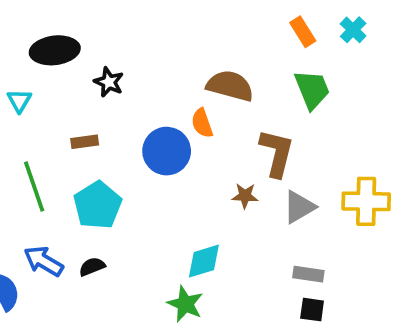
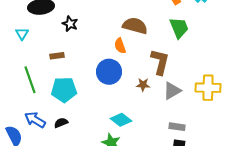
blue circle: (167, 151) -> (109, 72), moved
cyan pentagon: (98, 205) -> (64, 90), turned 30
cyan diamond: (204, 261) -> (121, 120), turned 55

